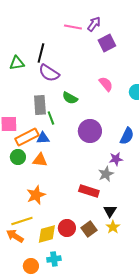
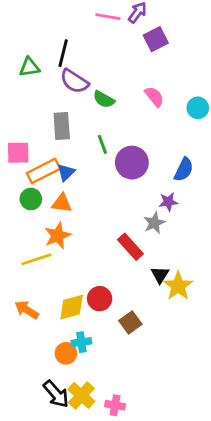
green semicircle: (70, 98) -> (104, 99), moved
green line: (51, 118) -> (102, 144), moved
blue triangle: (43, 138) -> (66, 172), turned -40
red rectangle: (89, 191) -> (130, 247), turned 30
orange star: (36, 195) -> (58, 235), moved
yellow line: (22, 221) -> (36, 259), moved
yellow star: (113, 227) -> (178, 286), moved, size x1.5
brown square: (89, 229) -> (130, 322), moved
orange circle: (31, 266) -> (66, 353), moved

